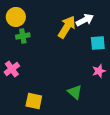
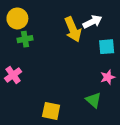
yellow arrow: (67, 27) -> (73, 29), turned 125
green triangle: (75, 92) -> (94, 100), moved
yellow square: (34, 101) -> (51, 111), moved

